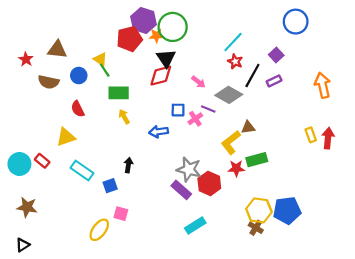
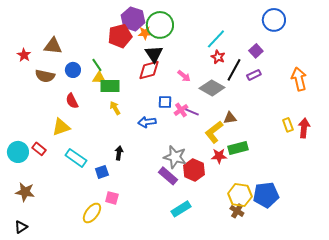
yellow triangle: (100, 59) -> (99, 78), moved, turned -32
purple line: (208, 109) -> (192, 112), moved

